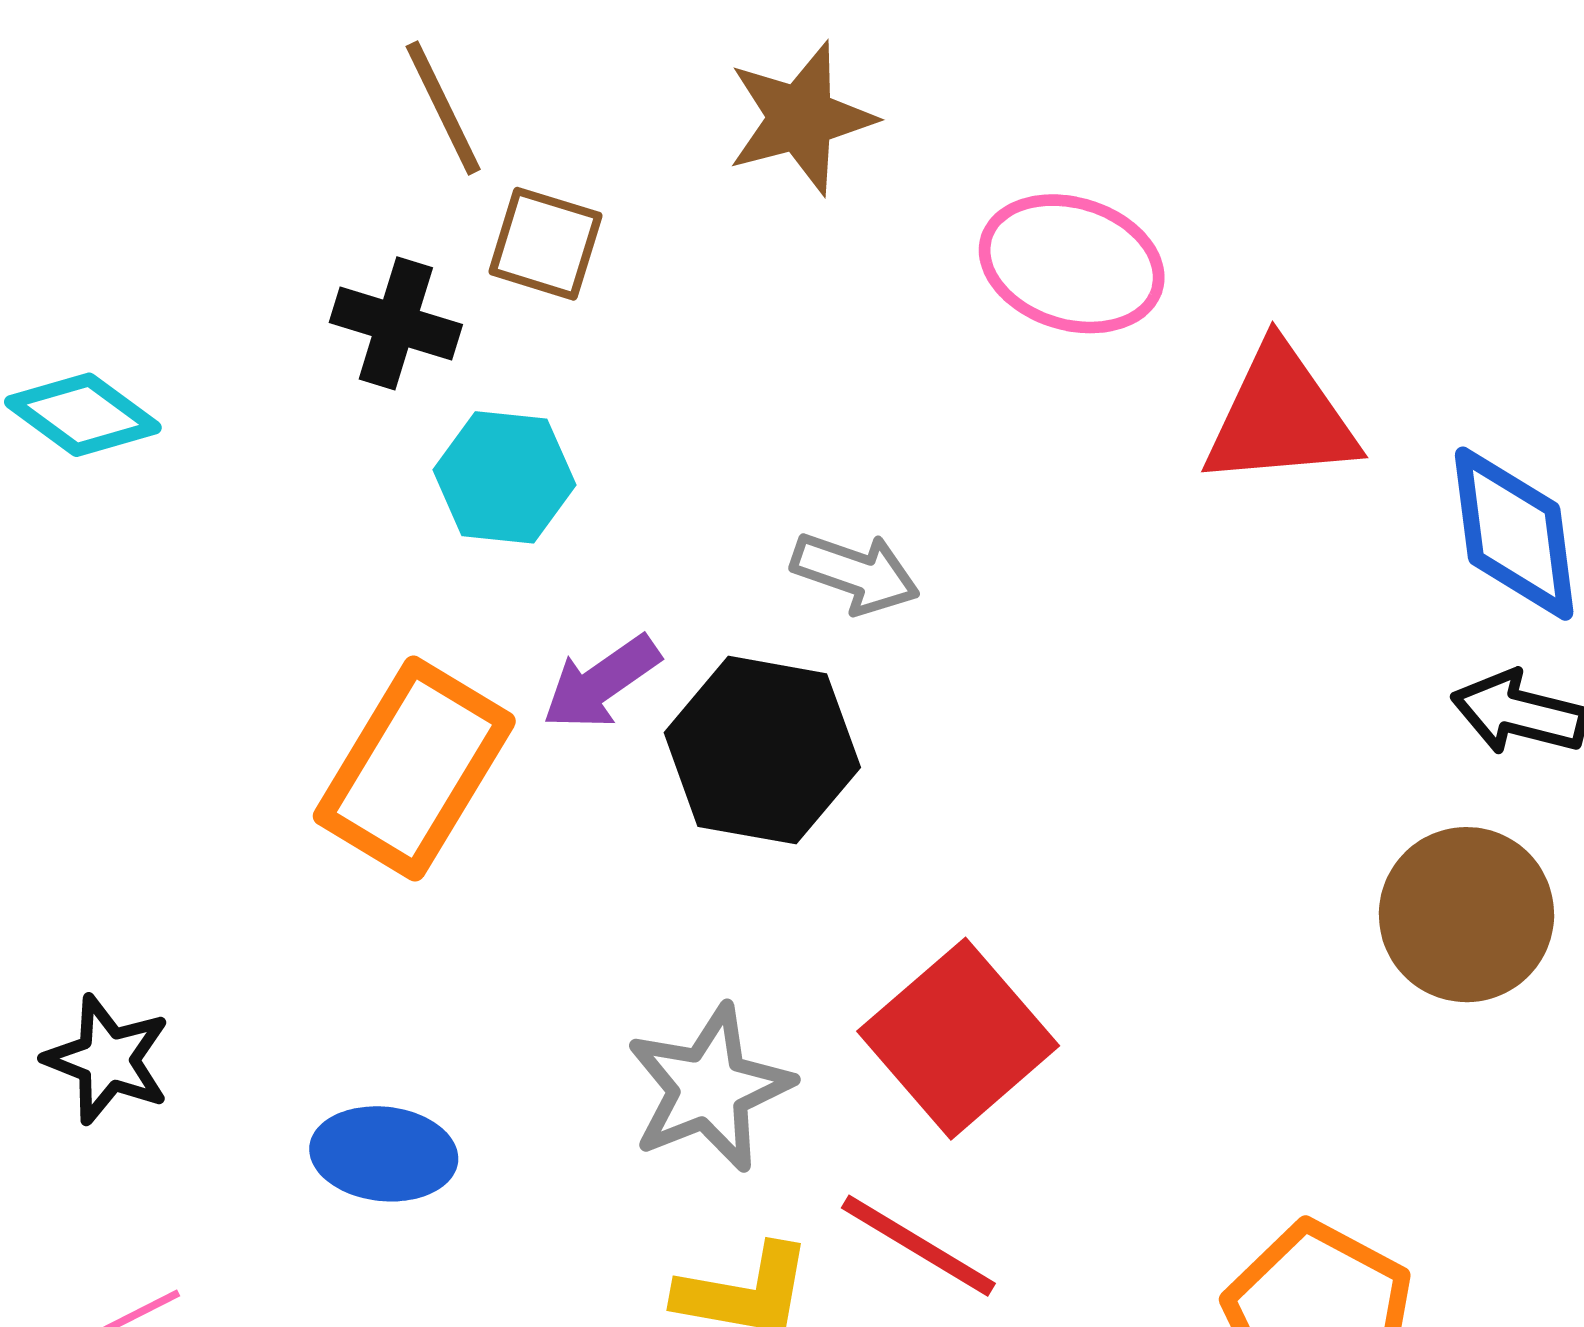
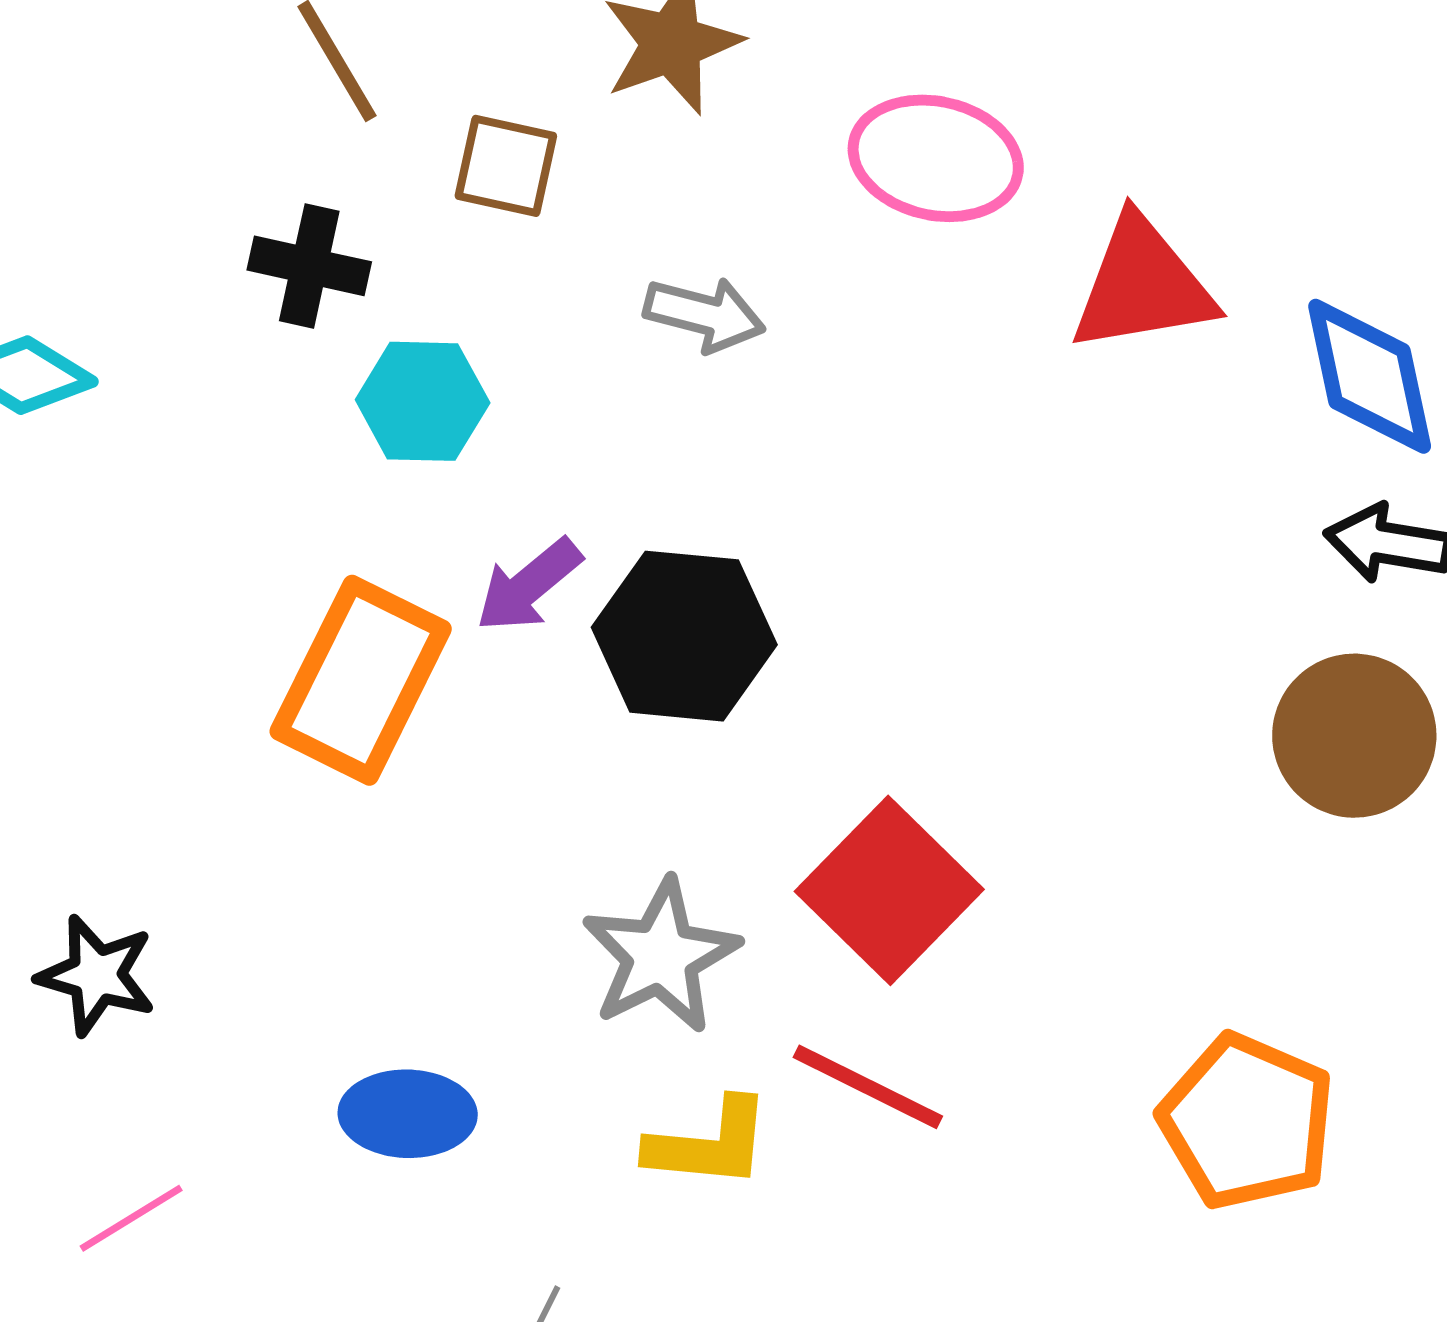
brown square: (545, 244) -> (506, 166), moved
gray arrow: (855, 573) -> (704, 314), moved
blue ellipse: (384, 1154) -> (408, 1114), moved

